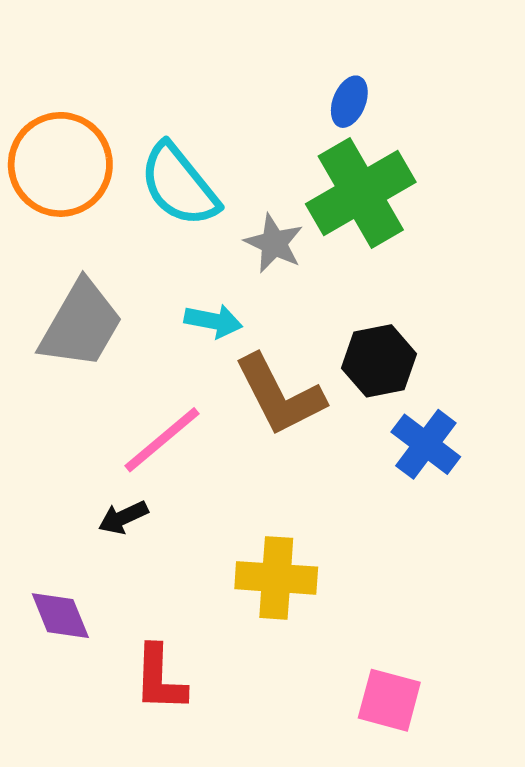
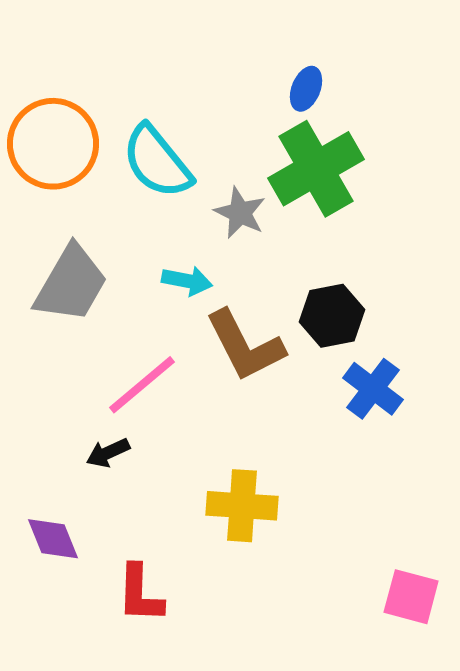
pink square: (389, 700) -> (411, 597), moved

